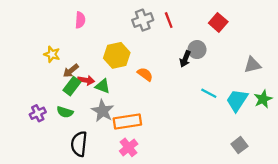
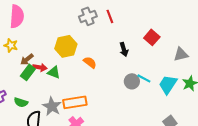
pink semicircle: (80, 20) -> (17, 16), moved, size x1.6
red square: (218, 22) -> (152, 37), moved
gray circle: (197, 50) -> (132, 81), moved
black arrow: (185, 59) -> (124, 49), turned -40
gray star: (103, 111) -> (52, 106), moved
green semicircle: (65, 112) -> (21, 102), moved

